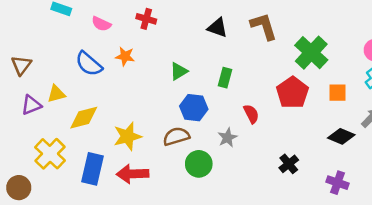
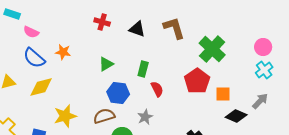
red cross: (146, 19) -> (102, 22), moved
pink semicircle: (101, 24) -> (31, 32), moved
orange square: (338, 93) -> (223, 94), moved
red semicircle: (251, 114) -> (157, 89), moved
yellow diamond: (84, 118) -> (41, 87), moved

